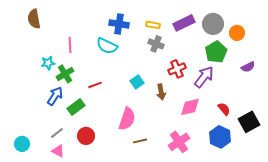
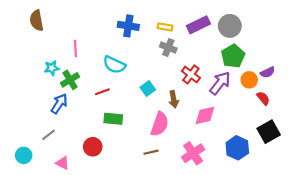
orange circle: (237, 33) -> (249, 80), moved
cyan semicircle: (107, 46) -> (114, 65), moved
red cross: (177, 69) -> (191, 74), turned -30
green rectangle: (76, 107) -> (113, 119), moved, turned 42
red semicircle: (224, 109) -> (263, 98), moved
pink semicircle: (127, 119) -> (160, 124), moved
gray line: (57, 133) -> (48, 135), moved

